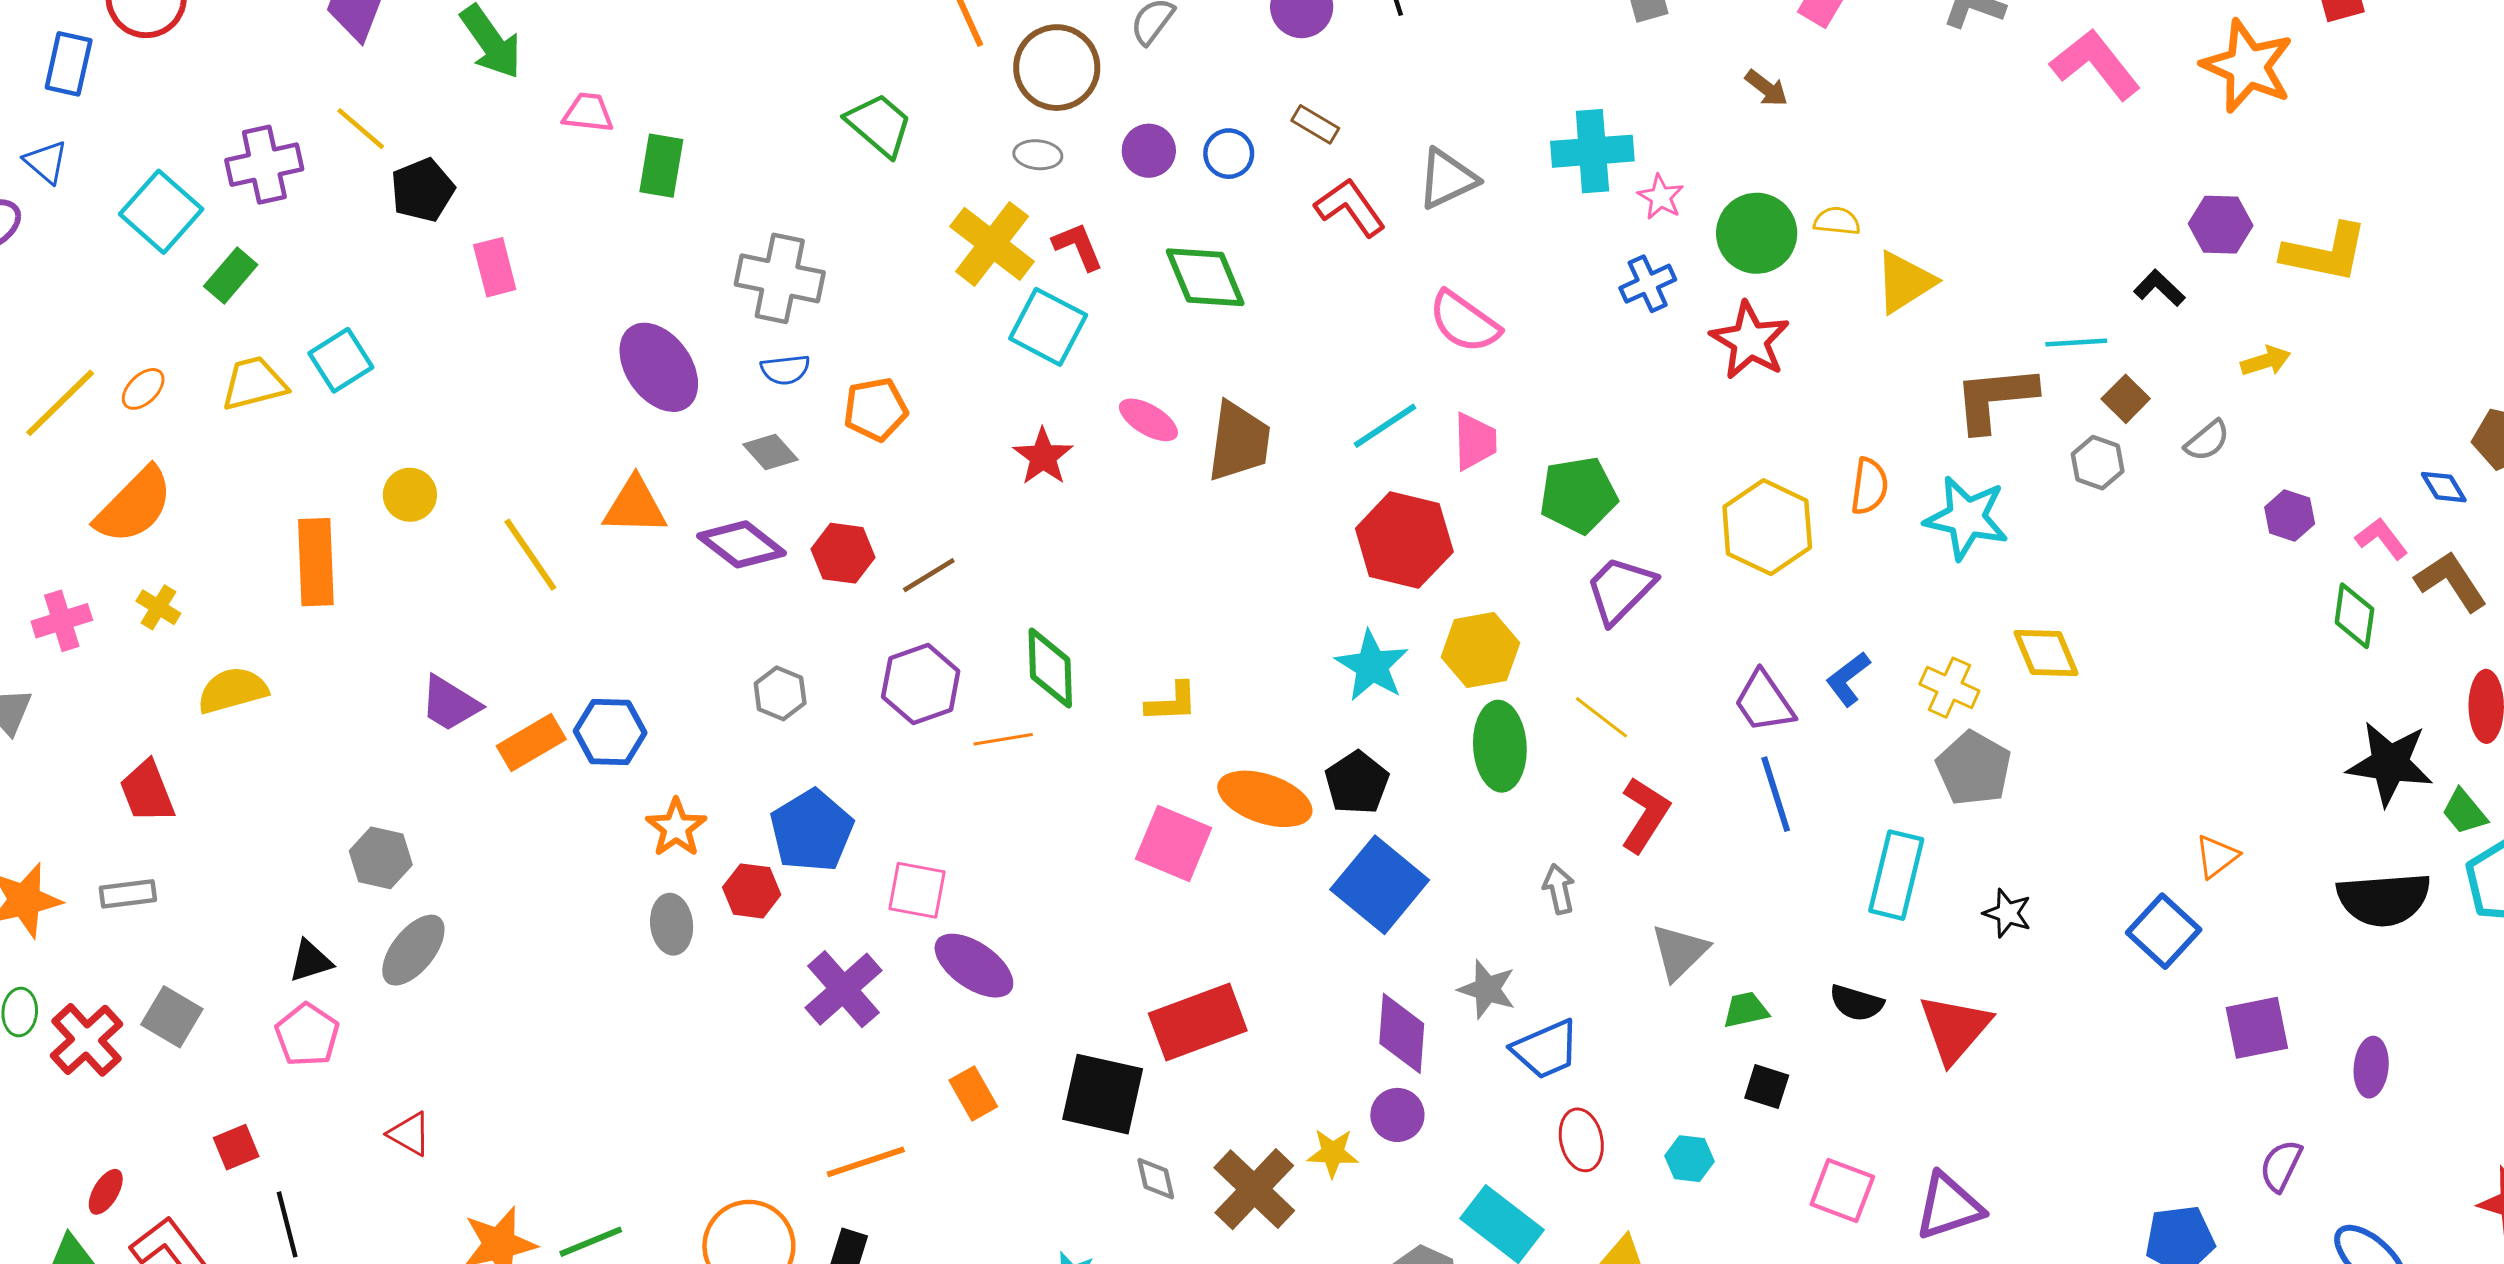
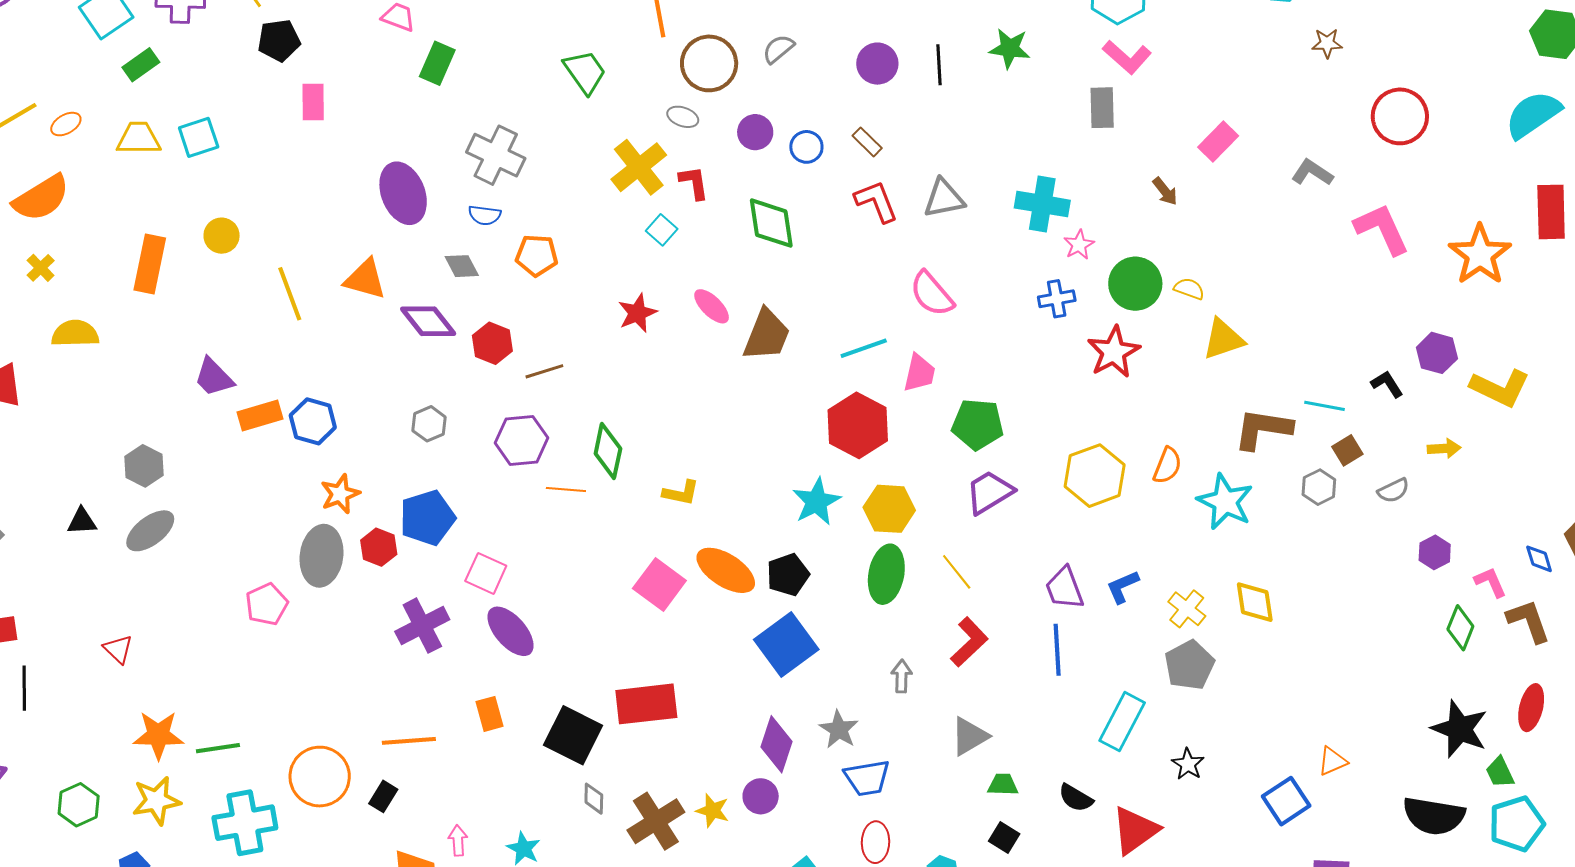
cyan square: (1048, 327) -> (662, 230), size x0.6
gray ellipse: (672, 924) -> (322, 556), size x1.5
pink pentagon: (307, 1035) -> (267, 604), moved

